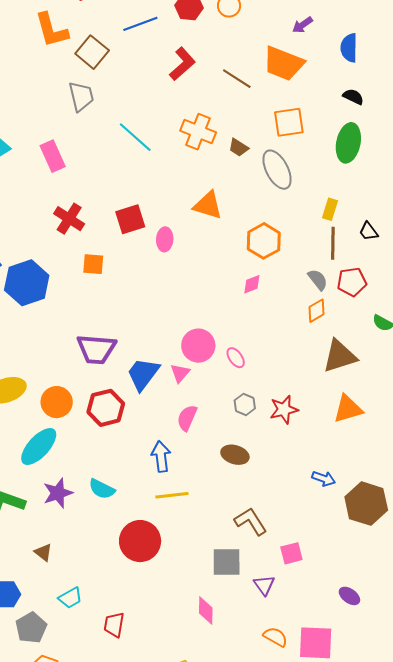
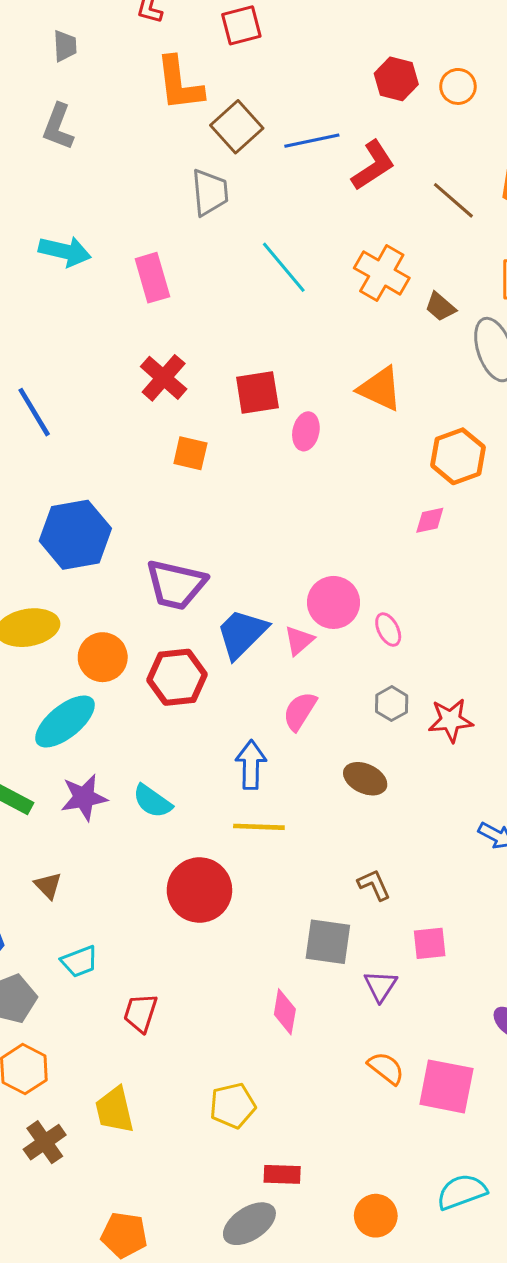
blue line: (140, 24) -> (312, 141), moved
blue hexagon: (27, 283) -> (75, 535), moved
brown L-shape: (251, 521) -> (374, 885), size x0.7

